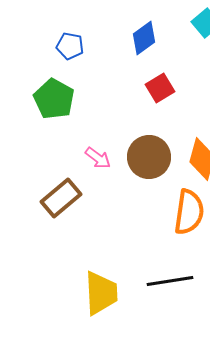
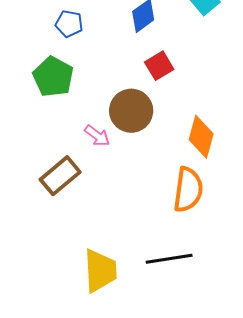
brown circle: (149, 157) -> (131, 111), moved

